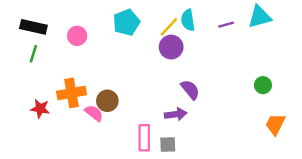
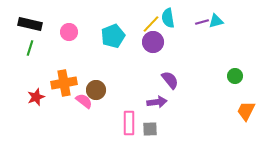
cyan triangle: (260, 17) -> (216, 21), moved, size x0.7
cyan pentagon: (126, 22) -> (113, 36), moved
red star: (40, 109) -> (36, 97), turned -30

